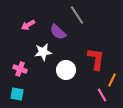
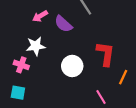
pink arrow: (28, 25) -> (40, 16), moved
white star: (43, 52) -> (36, 46), moved
pink line: (102, 95) -> (101, 97), moved

